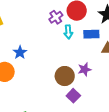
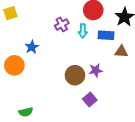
purple cross: (56, 17) -> (62, 24), moved
purple square: (73, 96) -> (90, 100), moved

